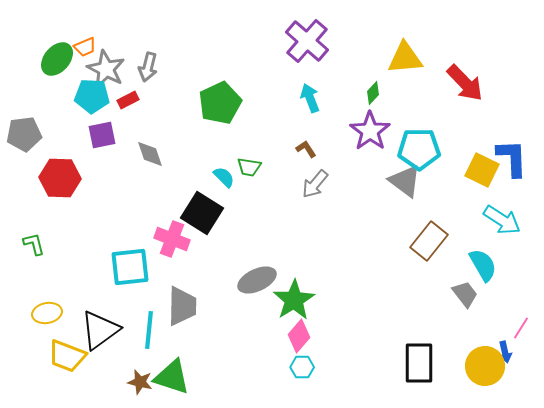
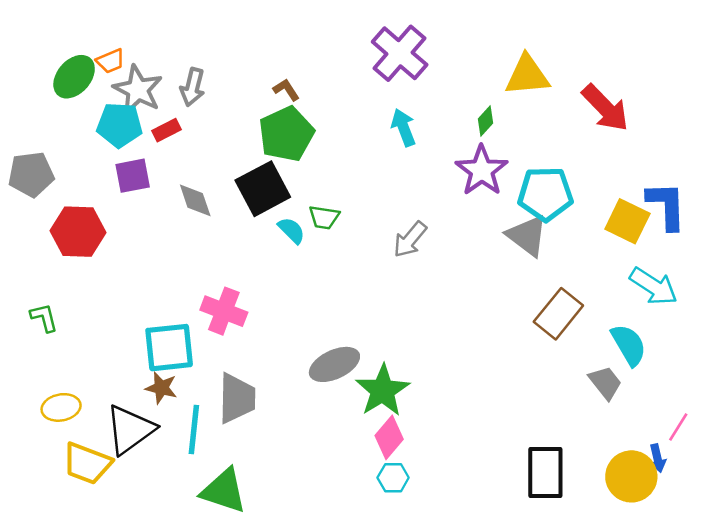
brown L-shape: (306, 149) -> (286, 90), moved
black square: (202, 213) -> (263, 189), moved, turned 30
brown star: (140, 382) -> (161, 388), moved

